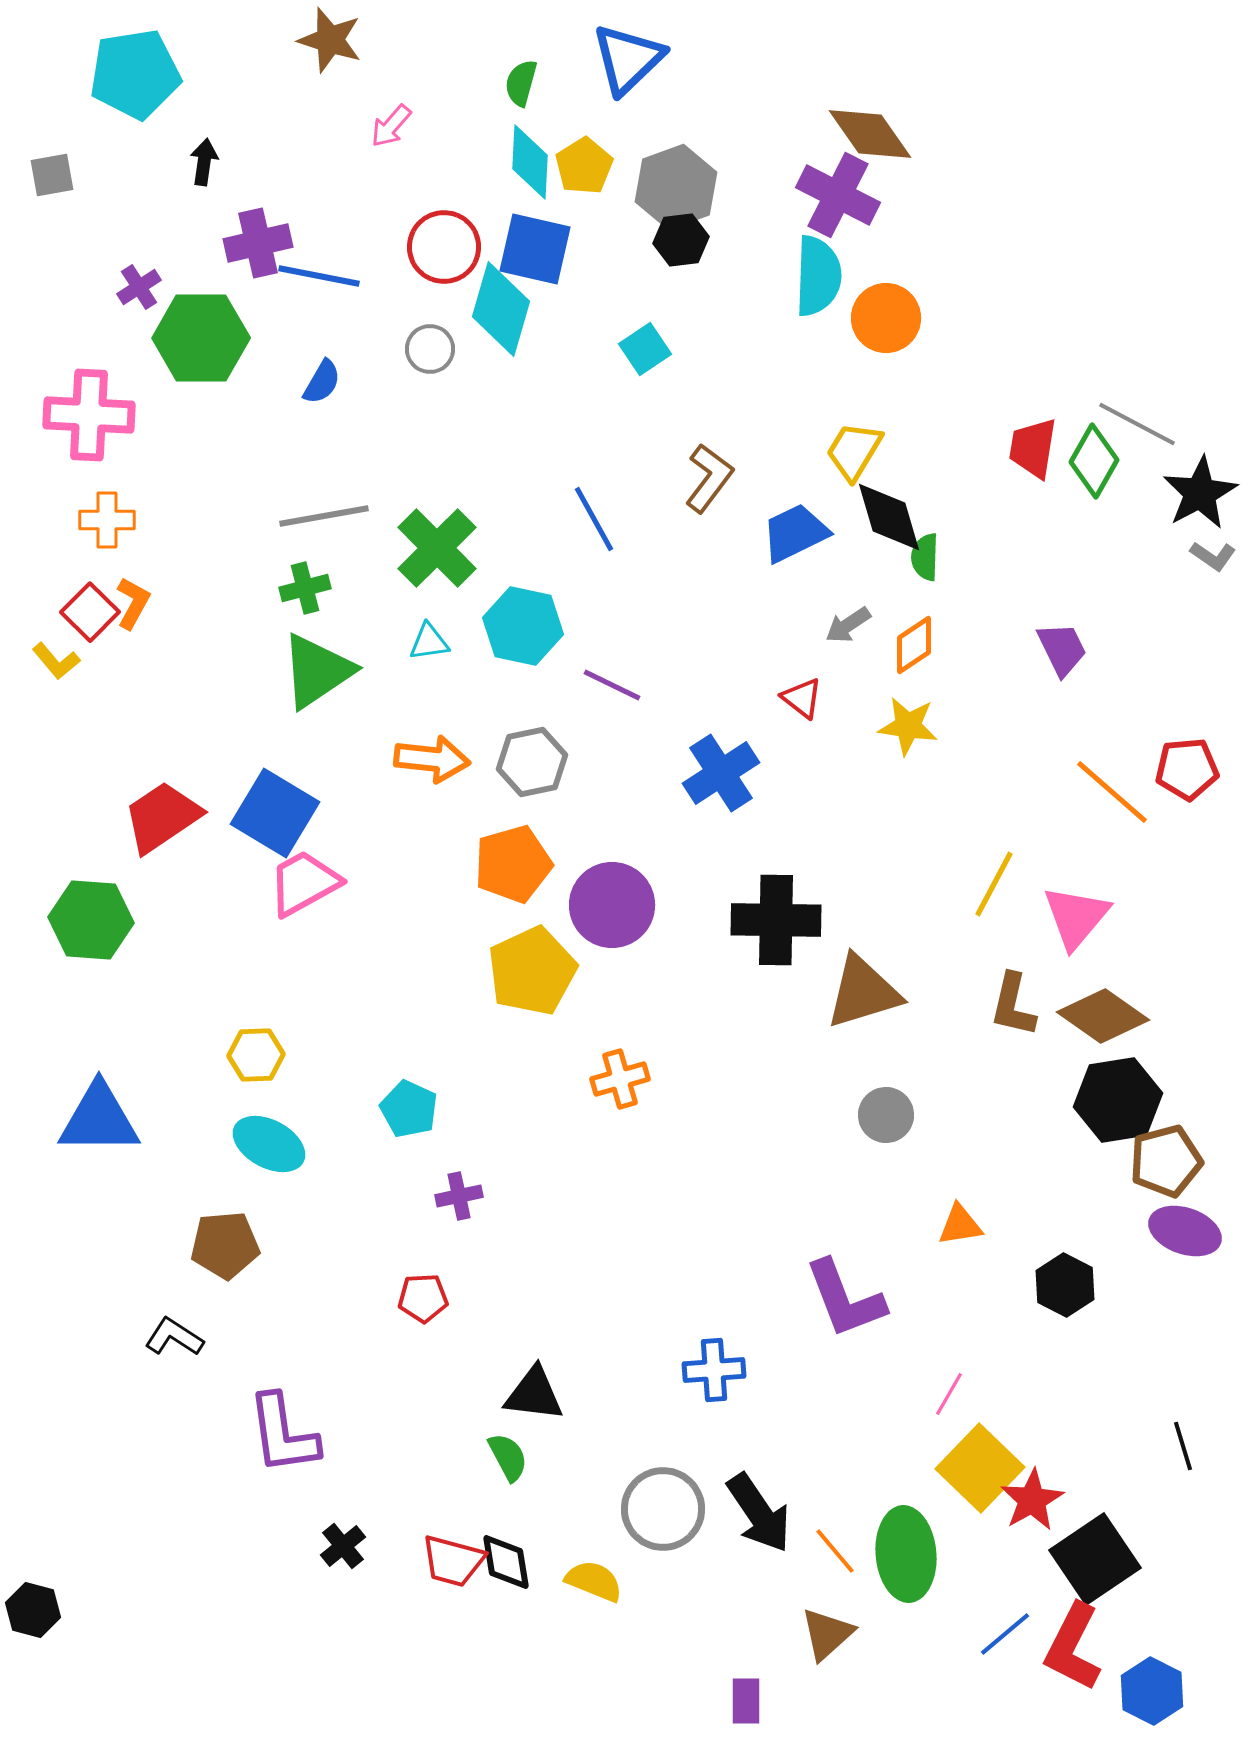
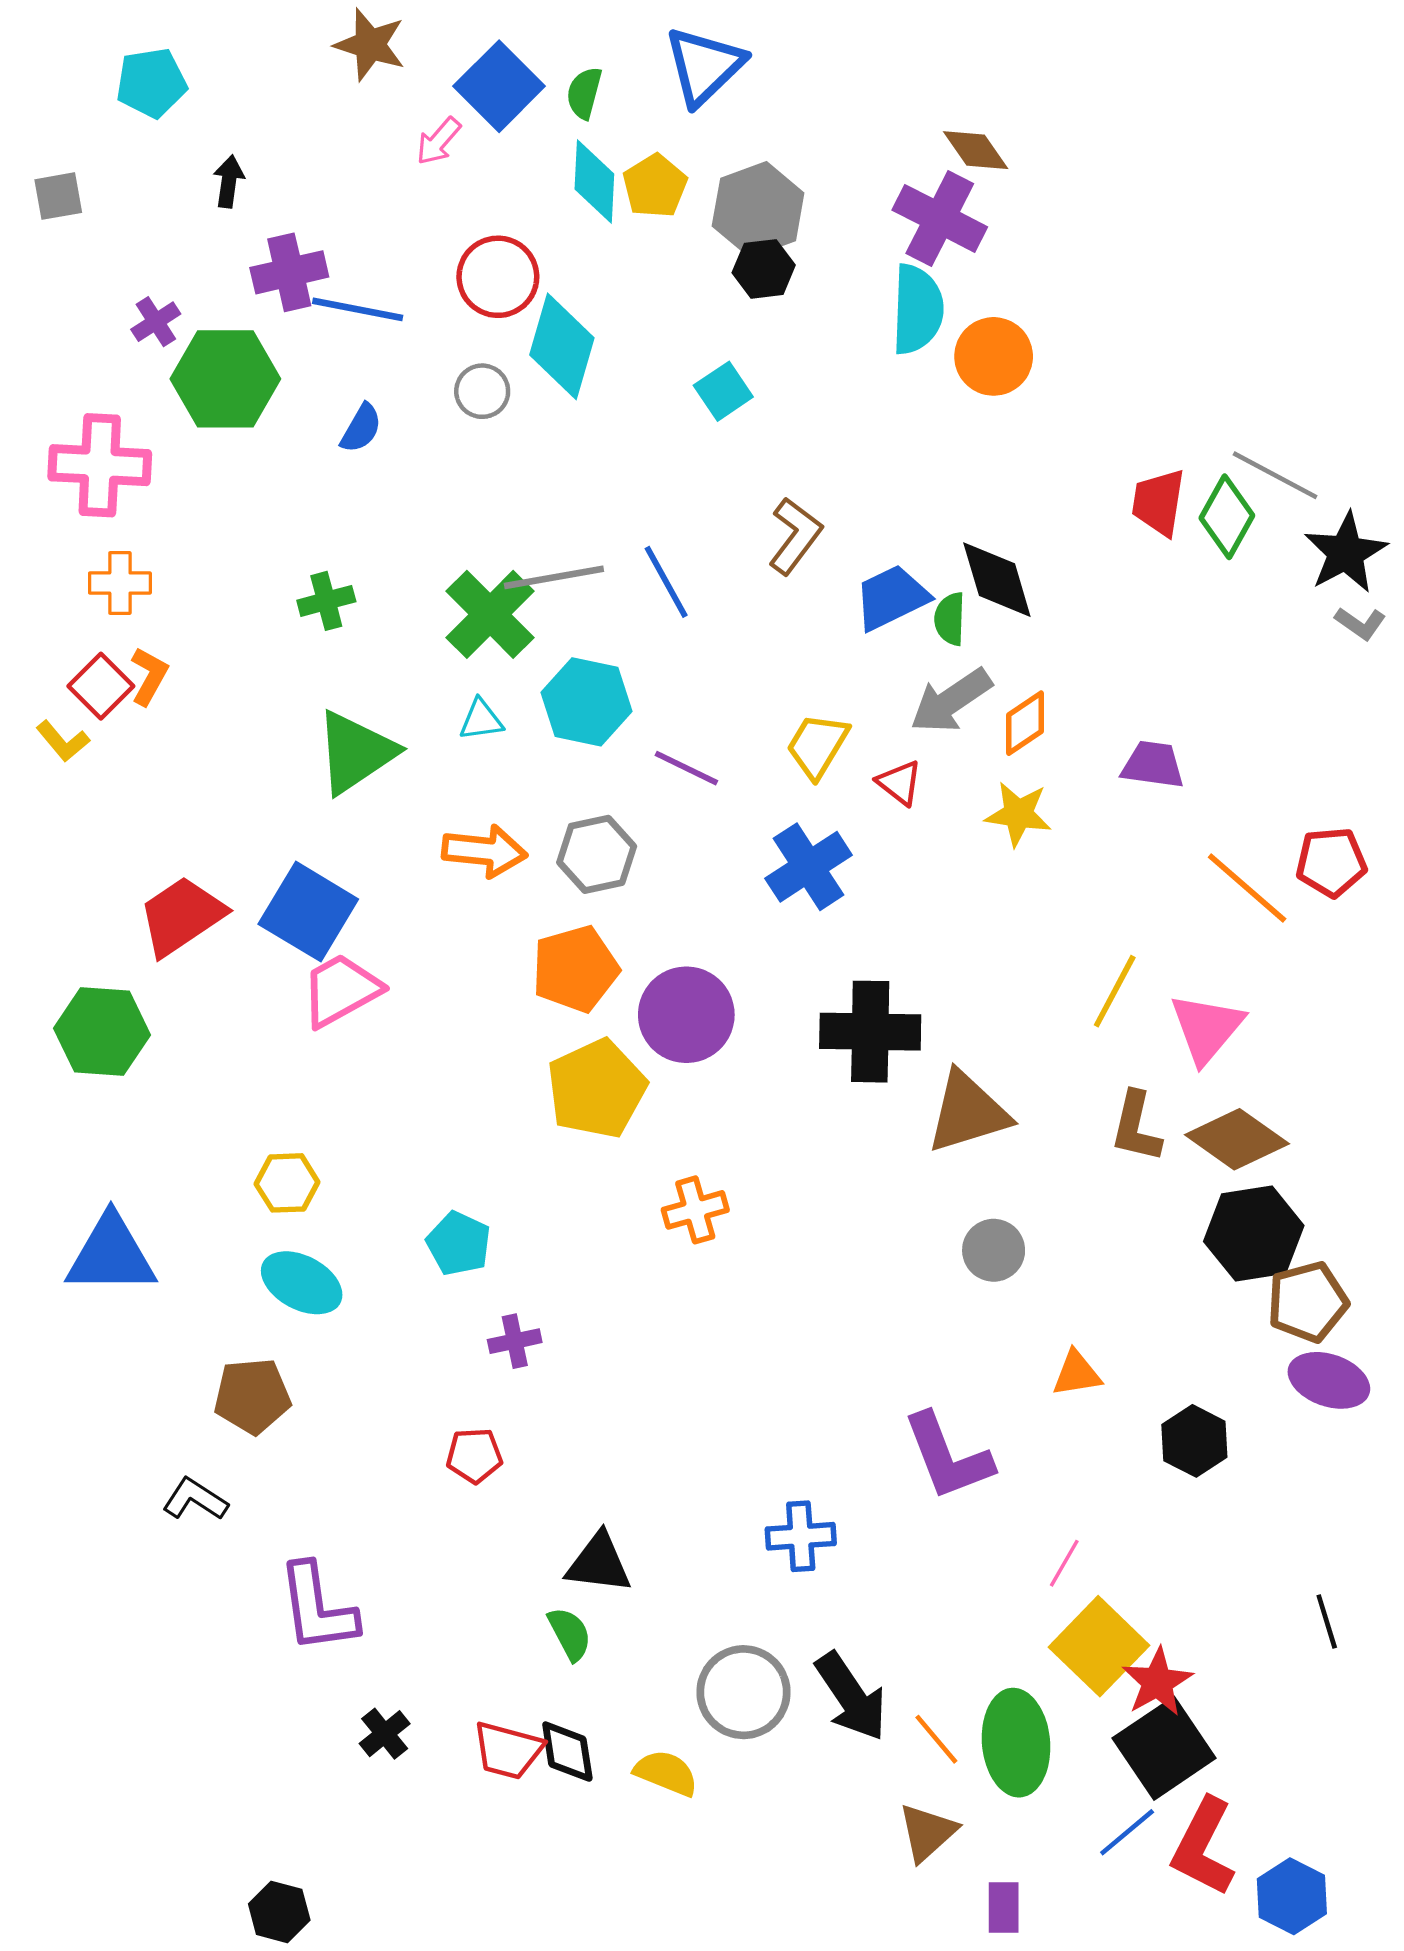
cyan pentagon: (135, 74) -> (151, 83), size x0.7
brown diamond: (870, 134) -> (976, 150), size x0.7
blue square: (535, 249) -> (499, 86), moved, turned 32
yellow trapezoid: (854, 451) -> (818, 746), moved
gray line: (324, 516) -> (554, 577), moved
green semicircle: (925, 557) -> (950, 619), moved
green cross: (305, 588) -> (326, 601), moved
gray arrow: (848, 625) -> (951, 701), size x1.6
purple trapezoid: (1062, 649) -> (1153, 765), moved, turned -56
black square: (1095, 1559) -> (1164, 1748), moved
black hexagon: (33, 1610) -> (279, 1912), moved
purple rectangle: (746, 1701) -> (1004, 1907), moved

